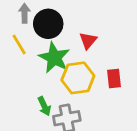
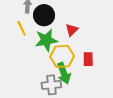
green star: (54, 58) -> (46, 40), turned 30
green arrow: (44, 106) -> (64, 73), moved, size x1.5

